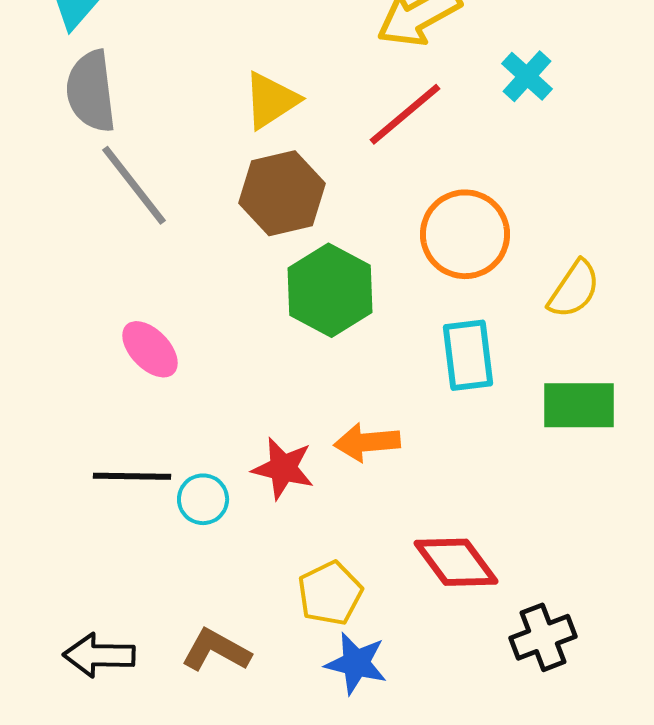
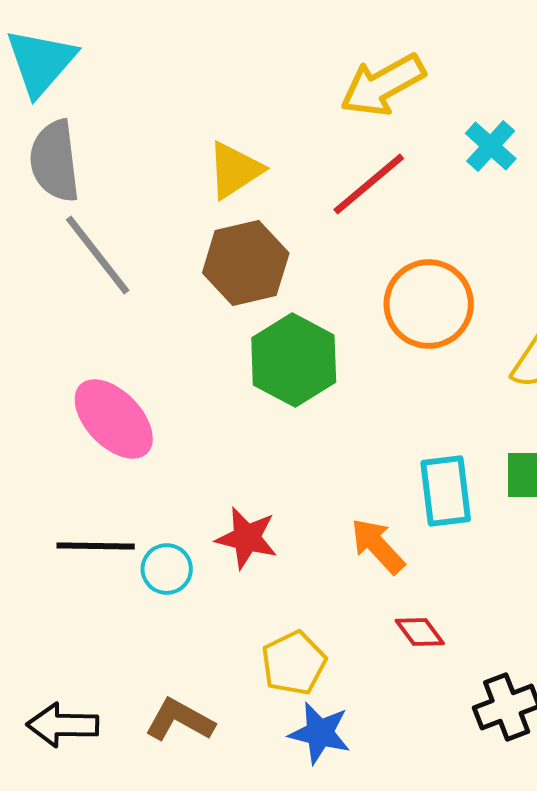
pink ellipse: (150, 349) -> (114, 419), size x1.4
cyan rectangle: (468, 355) -> (446, 491), moved
orange arrow: (367, 442) -> (378, 546), moved, turned 52
red diamond: (456, 562) -> (420, 632), size x0.6

